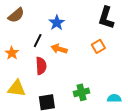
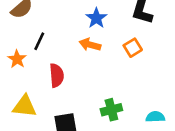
blue star: (57, 23) -> (96, 18), moved
black line: (38, 41) -> (39, 41), moved
orange arrow: (59, 49) -> (90, 45), moved

